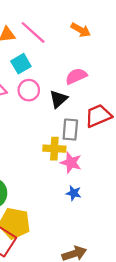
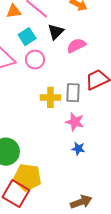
black triangle: (58, 99) -> (56, 32), moved
yellow cross: (54, 149) -> (50, 97), moved

